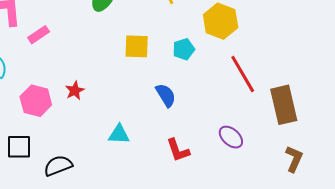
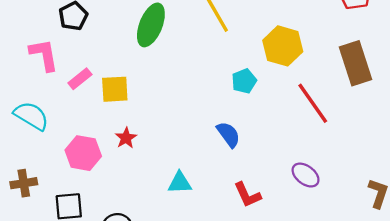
yellow square: (137, 46) -> (115, 89), moved
brown rectangle: (284, 105) -> (355, 63), moved

